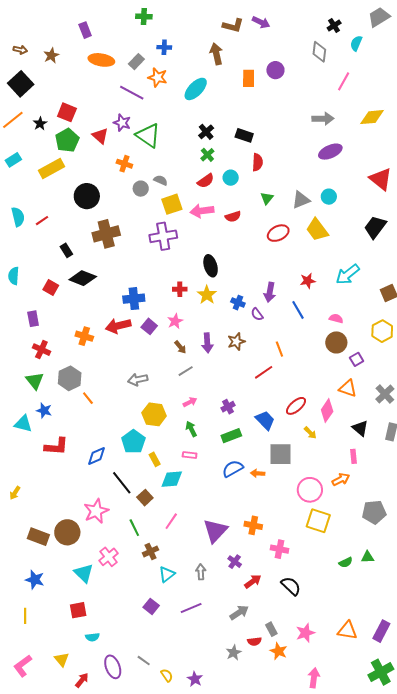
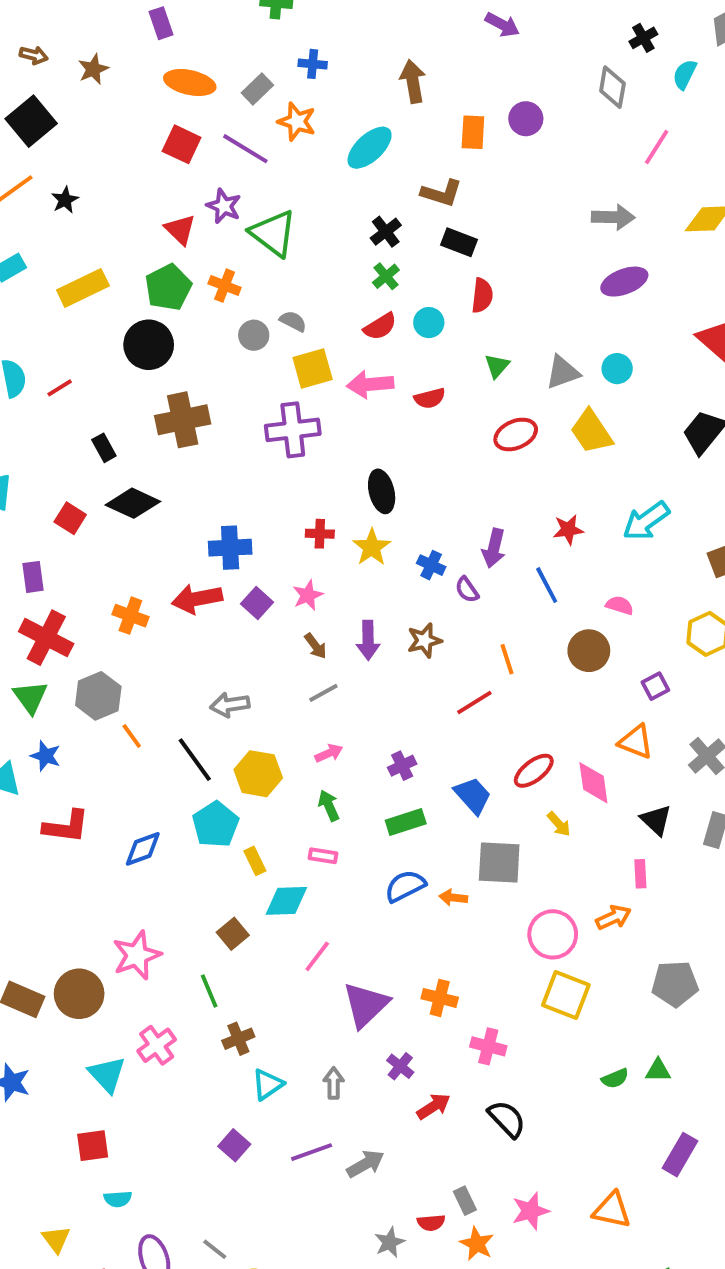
brown L-shape: (233, 26) -> (442, 193), moved
red square: (67, 112) -> (182, 144), moved
green pentagon: (67, 140) -> (168, 287), moved
brown circle: (336, 342) -> (589, 651), moved
red cross: (41, 350) -> (46, 638), size x1.5
pink diamond: (327, 411) -> (593, 783), turned -45
black line: (122, 483) -> (195, 760), moved
pink line: (171, 521) -> (317, 956), moved
gray arrow: (239, 613) -> (365, 1164), moved
purple rectangle: (381, 631) -> (680, 1155), moved

